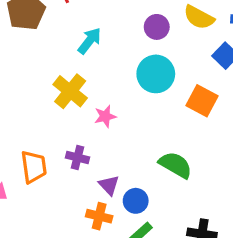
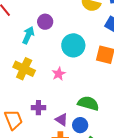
purple circle: (157, 27) -> (45, 22), moved
pink star: (105, 116) -> (59, 74), moved
green semicircle: (176, 165) -> (88, 103), moved

